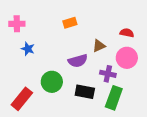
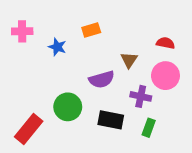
brown triangle: (99, 46) -> (129, 60), turned -32
blue star: (28, 49) -> (57, 47), moved
green rectangle: (114, 98) -> (149, 128), size x0.6

